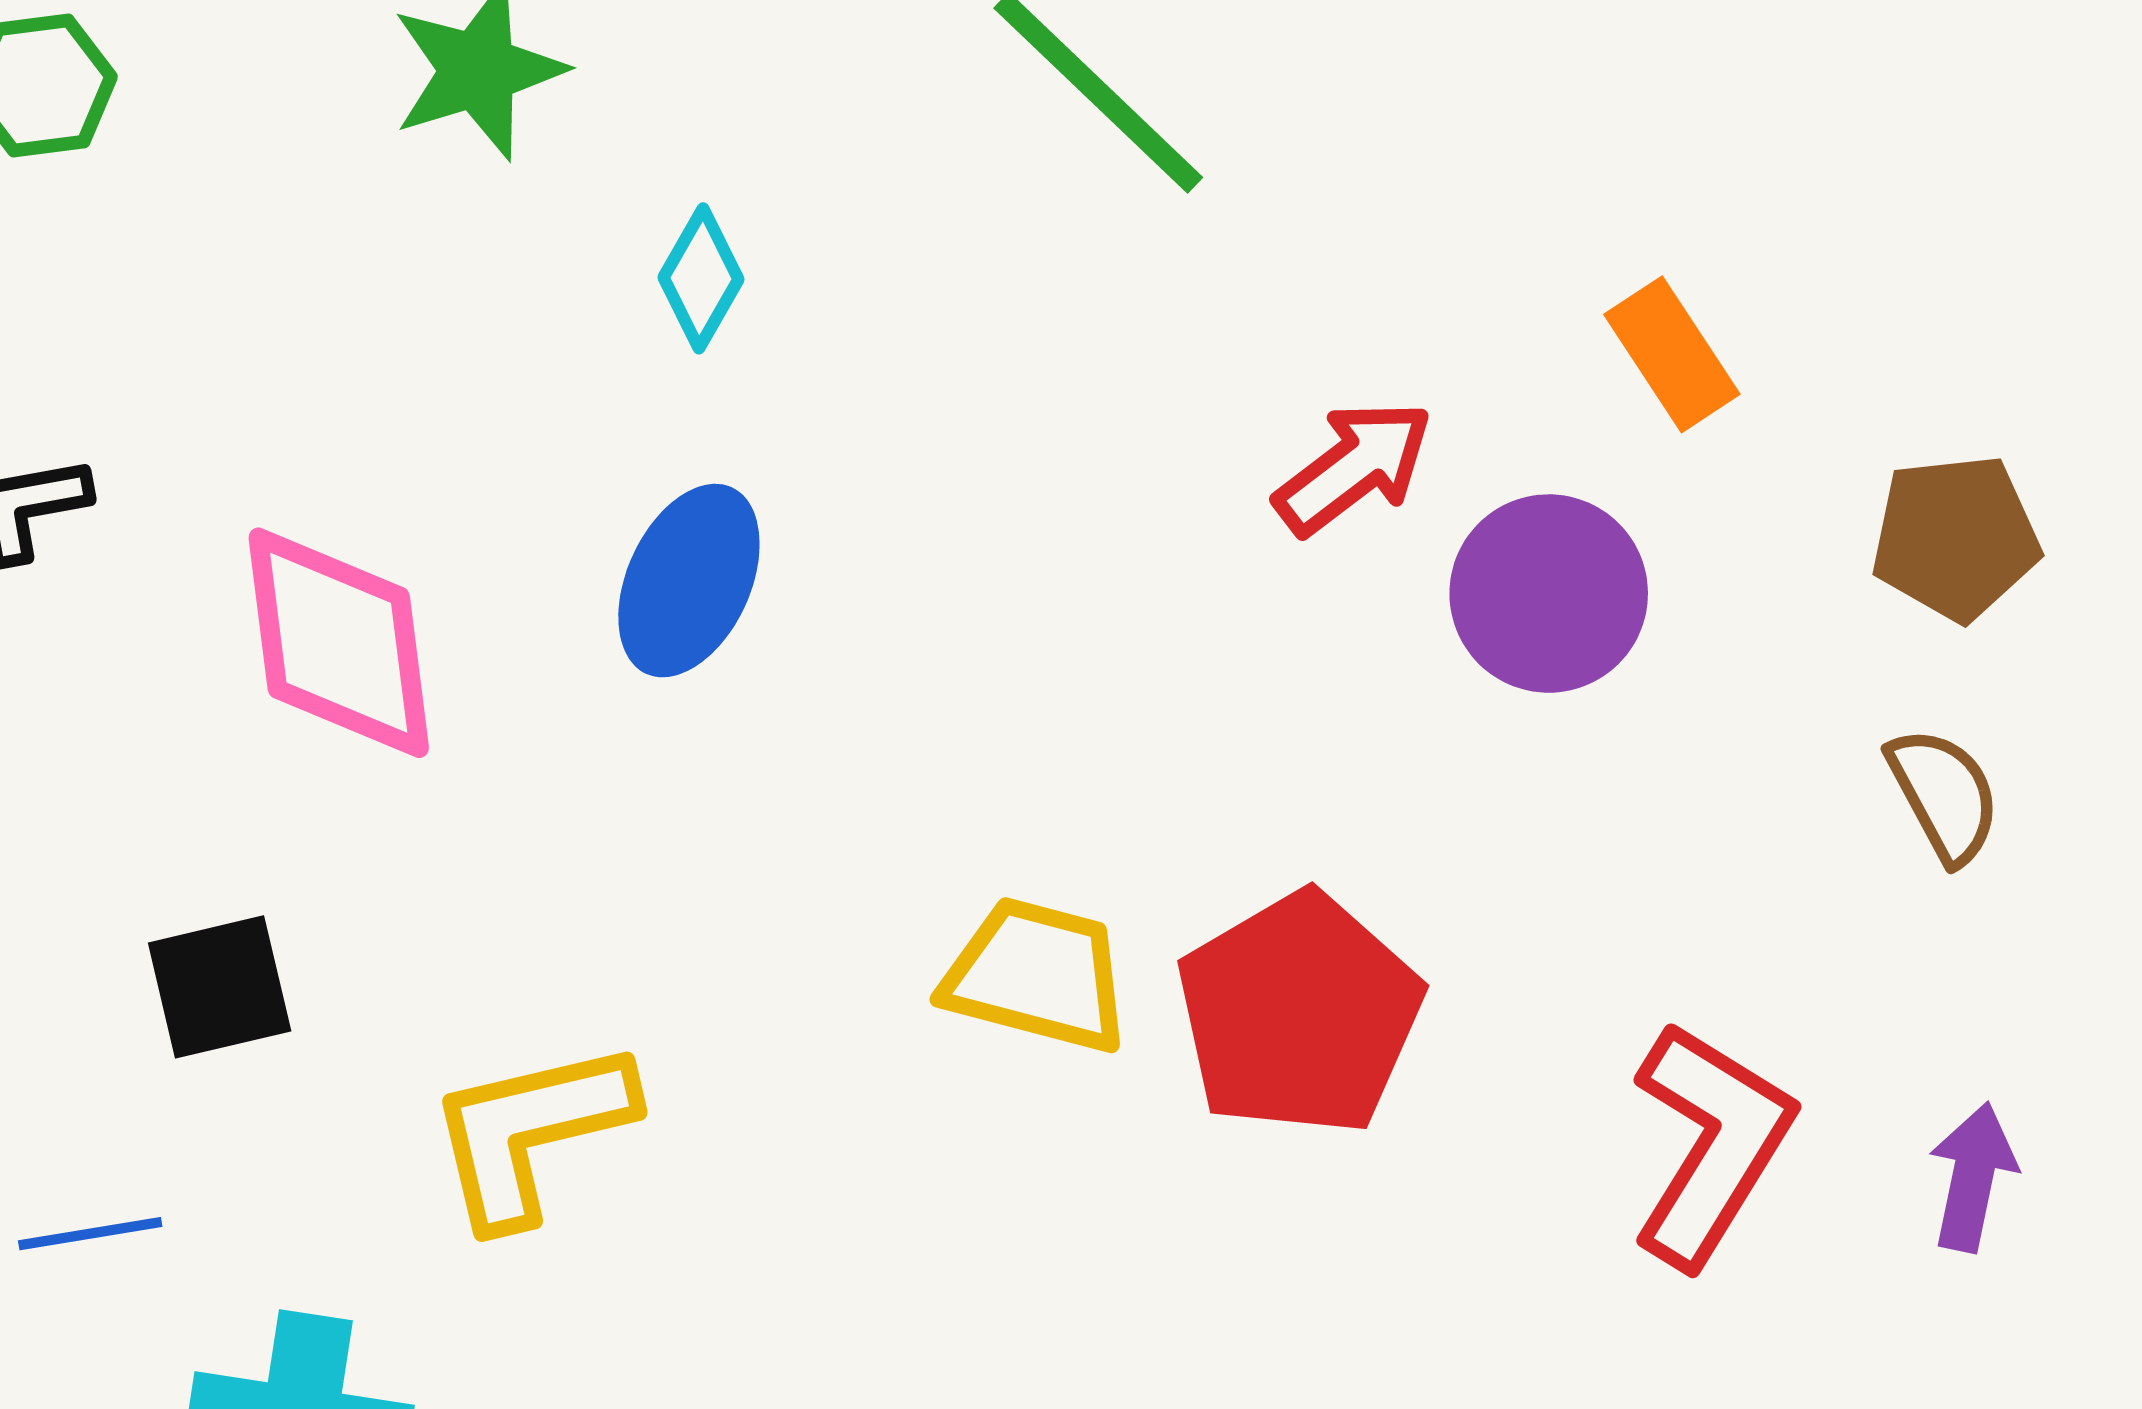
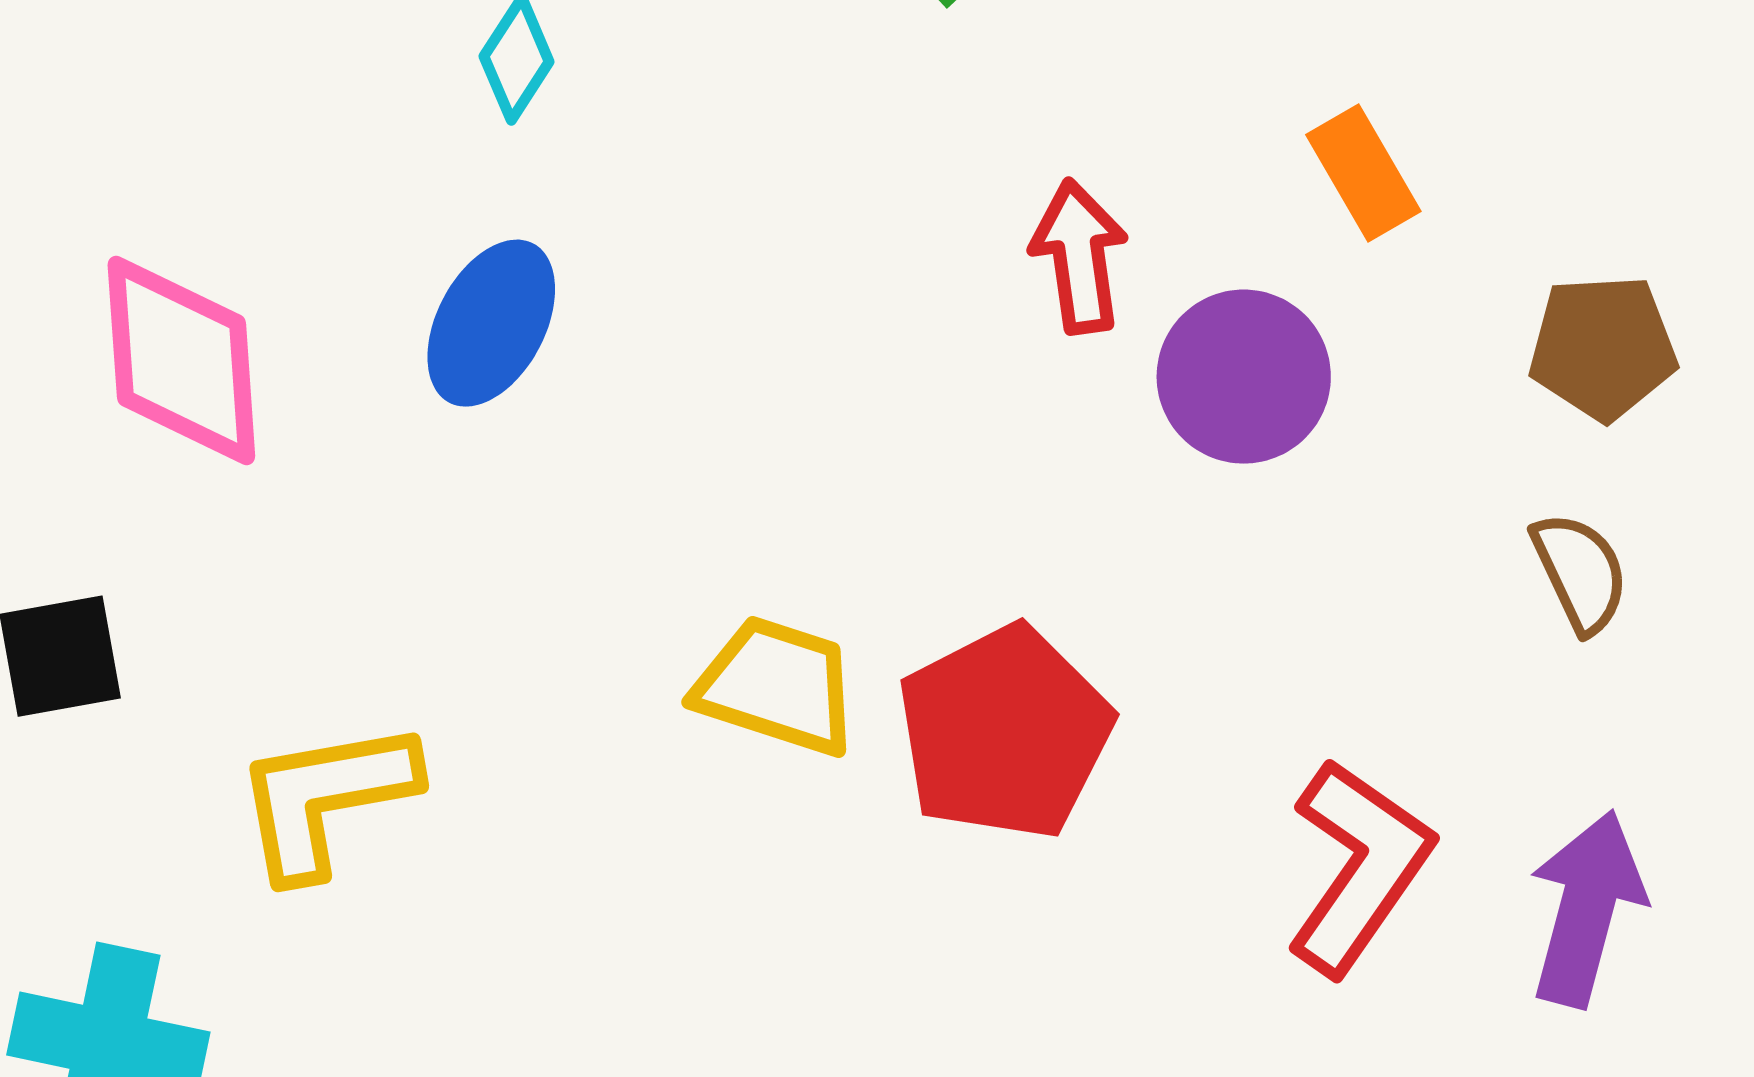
red arrow: (1354, 467) -> (1079, 257), turned -64
purple arrow: (1973, 1177) -> (1586, 908), size x1.5

